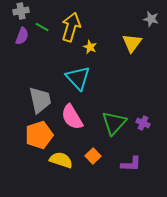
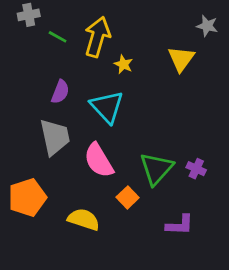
purple semicircle: (22, 36) -> (60, 92), moved
orange pentagon: (39, 135) -> (27, 197), moved
orange square: (93, 156) -> (128, 197), moved

